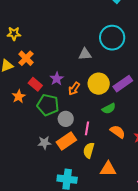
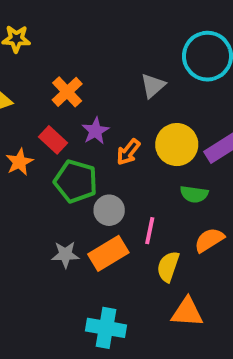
gray triangle: (85, 54) -> (153, 86), turned -40
orange cross: (26, 58) -> (67, 92), moved
green semicircle: (109, 109) -> (194, 194), turned 32
orange semicircle: (118, 132) -> (209, 240), turned -70
yellow semicircle: (89, 150) -> (168, 267), moved

